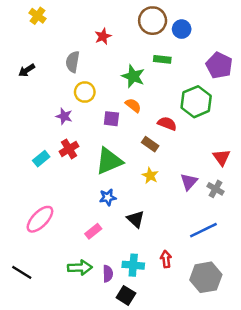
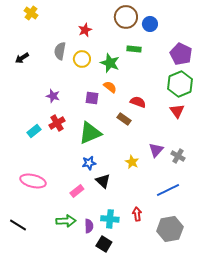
yellow circle: (85, 92) -> (82, 59), moved
green hexagon: (196, 102) -> (180, 84), moved
red triangle: (222, 157) -> (177, 111), moved
yellow star: (150, 176) -> (132, 162), moved
pink ellipse: (40, 219) -> (33, 181), turned 60
black triangle: (136, 219) -> (103, 181), moved

